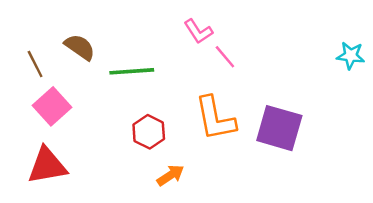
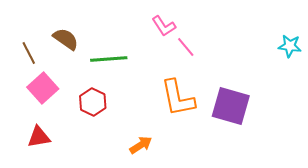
red hexagon: (149, 132) -> (93, 102), moved
red triangle: (47, 166) -> (39, 137), size x0.7

